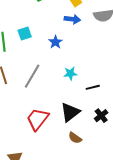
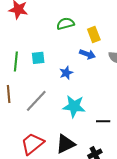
cyan star: (70, 73) -> (74, 106), size x1.6
black line: (93, 87) -> (103, 121), moved

